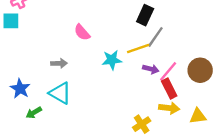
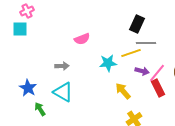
pink semicircle: (82, 32) -> (82, 39), turned -70
gray line: (155, 37) -> (146, 43), turned 54
yellow arrow: (169, 108) -> (123, 91), moved, turned -138
green arrow: (34, 113) -> (40, 109), turned 88

